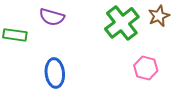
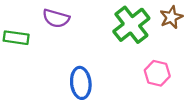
blue ellipse: (55, 73) -> (81, 83), moved

